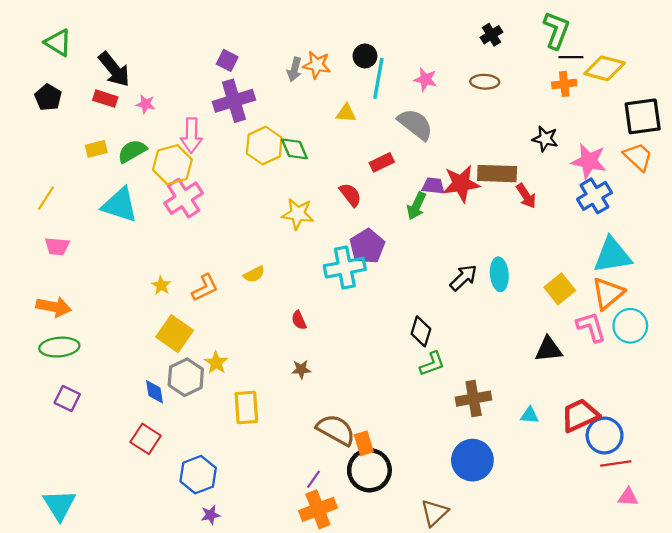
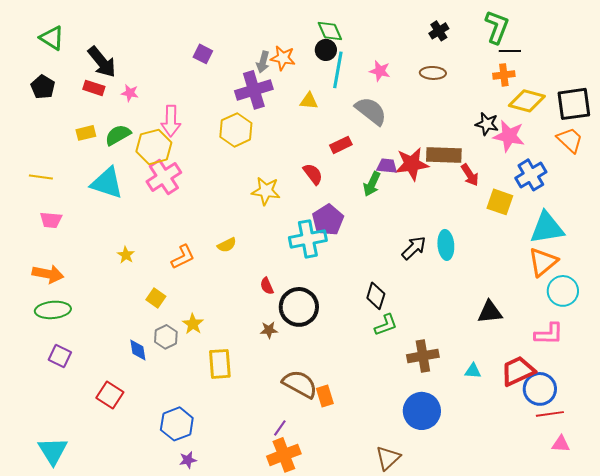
yellow diamond: (605, 68) -> (527, 101), moved
purple cross: (234, 101) -> (254, 90), moved
green diamond: (294, 149) -> (330, 31), moved
pink star: (589, 161) -> (509, 136), moved
yellow line: (46, 198) -> (41, 177), turned 65
yellow star: (161, 285) -> (126, 255), moved
yellow square: (560, 289) -> (500, 202), moved, turned -32
pink L-shape: (591, 327) -> (549, 334), moved, turned 108
yellow square: (175, 334) -> (156, 298), size x0.6
gray hexagon: (186, 377) -> (166, 337), size x0.7
red square: (146, 439) -> (110, 395), moved
black circle: (369, 470) -> (299, 307), moved

